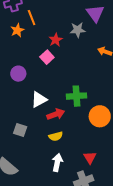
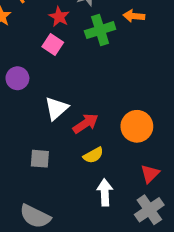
green cross: (76, 96) -> (100, 30), moved
orange circle: (100, 116) -> (137, 126), moved
red triangle: (90, 158) -> (150, 174), turned 32

